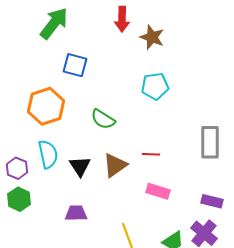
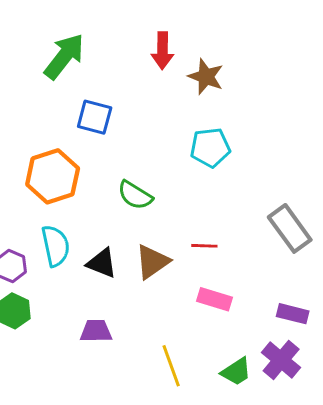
gray rectangle: (210, 142) -> (290, 228), turned -36
black triangle: (80, 166) -> (102, 263), turned -35

